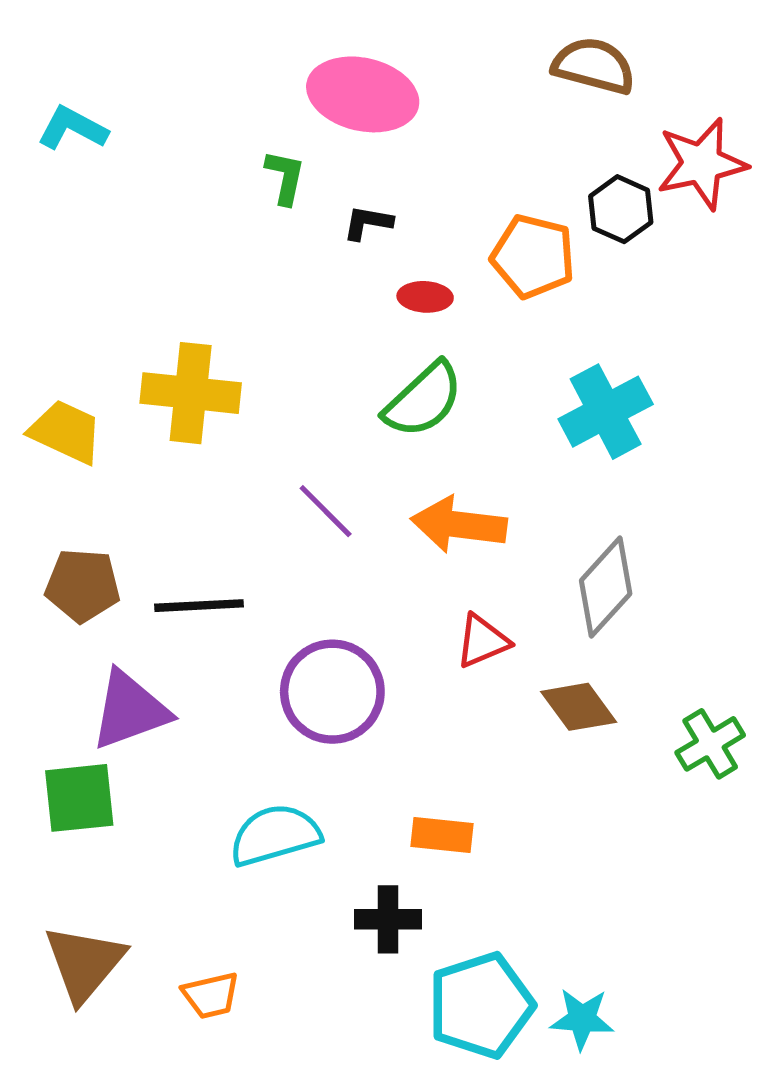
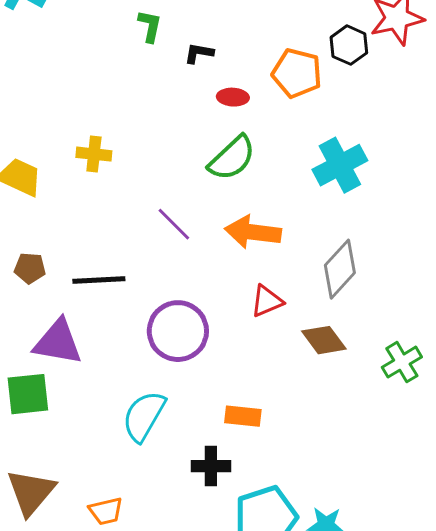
yellow cross: (191, 393) -> (94, 154), size x0.6
brown pentagon: (83, 585) -> (30, 268), size x0.7
purple triangle: (130, 710) -> (58, 342), turned 30
cyan semicircle: (275, 835) -> (144, 416), turned -44

